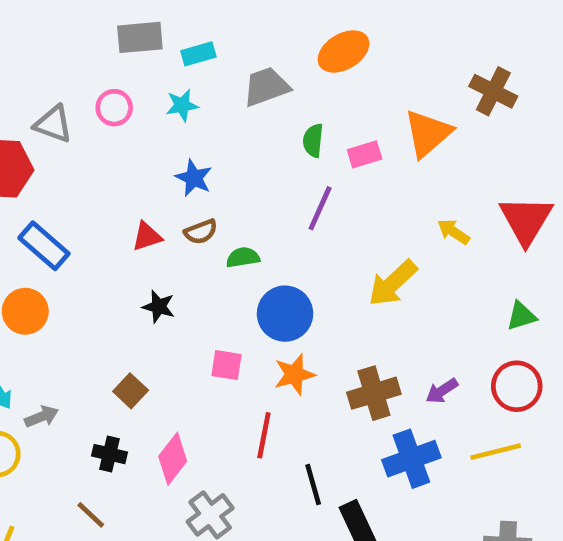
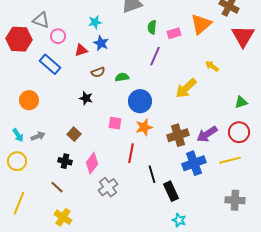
cyan star: (182, 105) -> (95, 22), moved
pink circle: (114, 108) -> (58, 36), moved
red triangle: (526, 220) -> (243, 36), moved
brown semicircle: (201, 232) -> (98, 72), moved
red triangle: (147, 236) -> (81, 50), moved
blue rectangle: (44, 246) -> (50, 64), moved
purple arrow: (442, 391) -> (207, 134), size x1.5
gray arrow: (42, 417) -> (38, 136), moved

